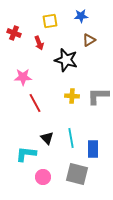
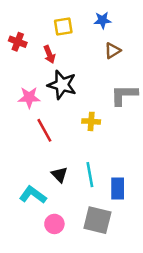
black star: (66, 60) -> (62, 85), moved
gray L-shape: (98, 96) -> (124, 95), moved
cyan L-shape: (26, 154) -> (33, 195), turned 30

